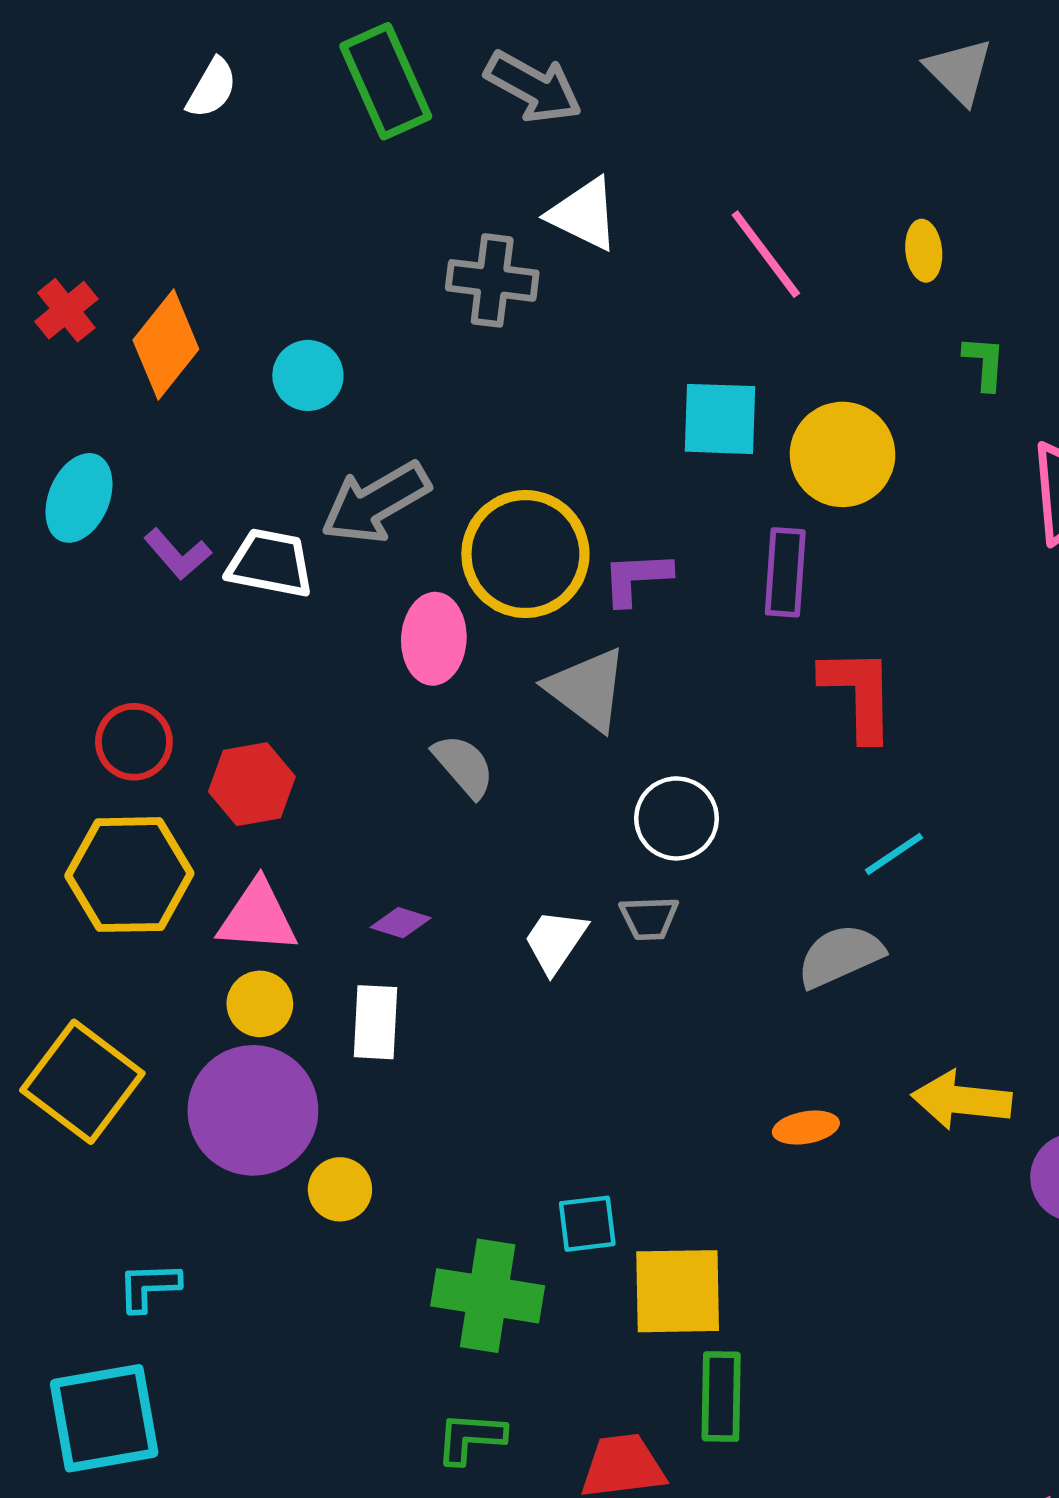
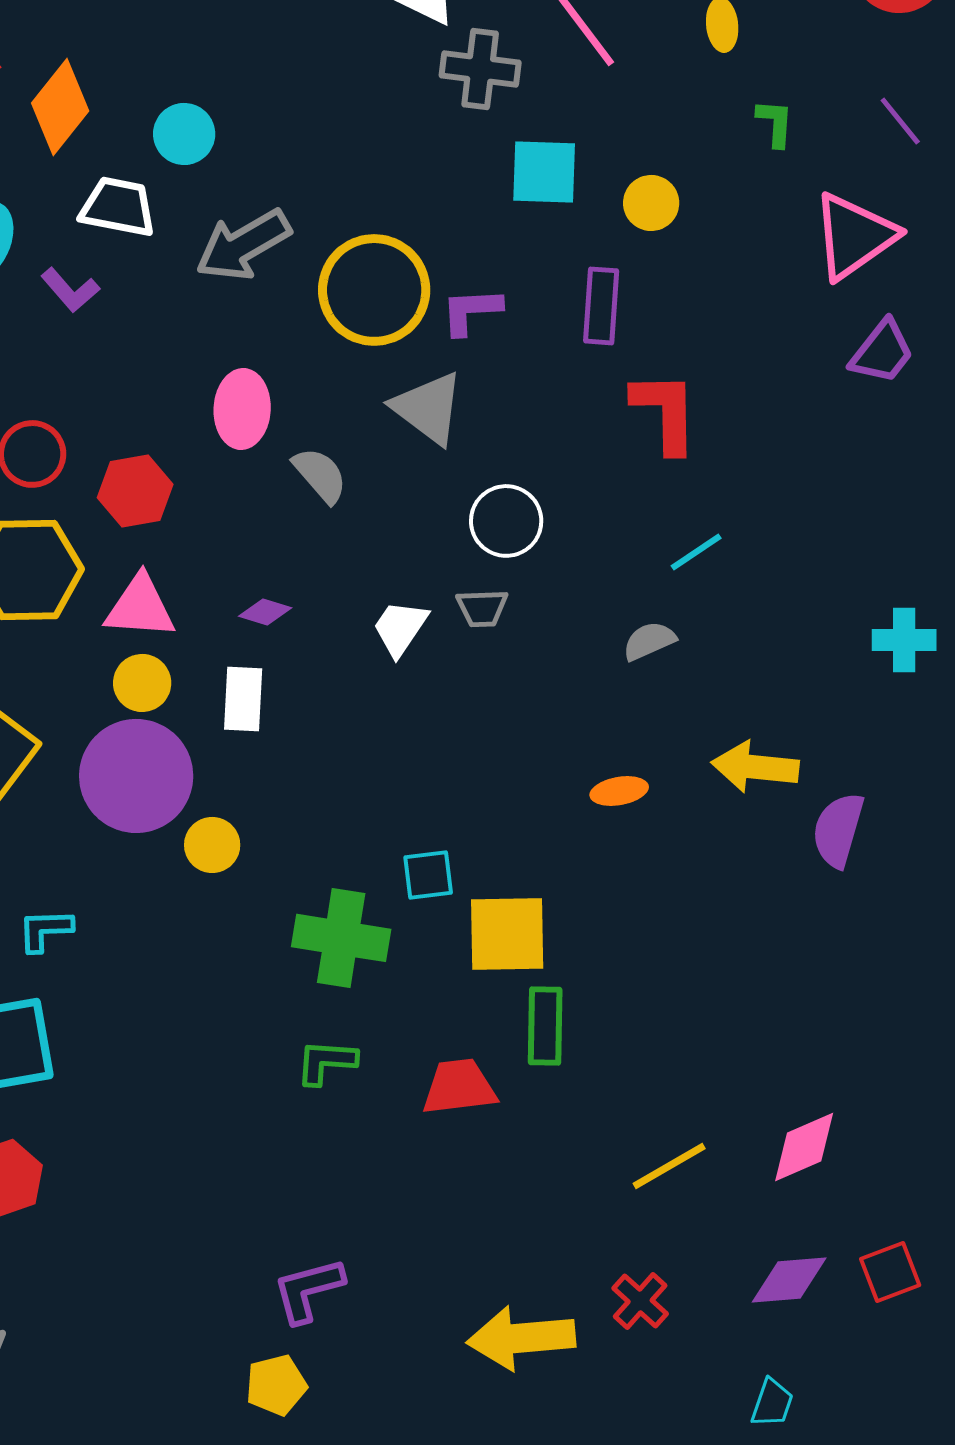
gray cross: (492, 280) -> (480, 69), moved
yellow circle: (842, 454) -> (651, 203), size x0.6
white trapezoid: (270, 563) -> (118, 207), moved
pink ellipse: (434, 639) -> (242, 409), moved
gray semicircle: (840, 956) -> (649, 641), size x0.7

